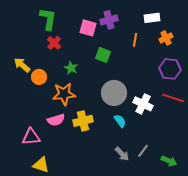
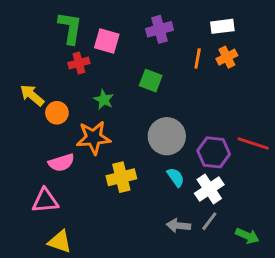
pink square: (88, 28) -> (107, 41), moved
orange cross: (166, 38) -> (227, 57), moved
red cross: (54, 43) -> (79, 63), turned 32
purple hexagon: (170, 69) -> (214, 152), moved
white cross: (143, 104) -> (209, 189), moved, turned 30
pink semicircle: (56, 120) -> (61, 163), moved
gray arrow: (122, 154) -> (179, 226), turned 140

